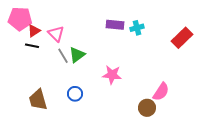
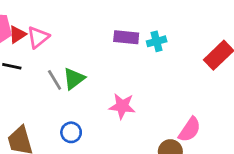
red triangle: (34, 31) -> (17, 34), moved
pink triangle: (56, 34) -> (38, 37), moved, turned 36

